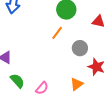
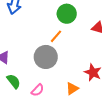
gray circle: (80, 48) -> (46, 57), moved, size x1.5

